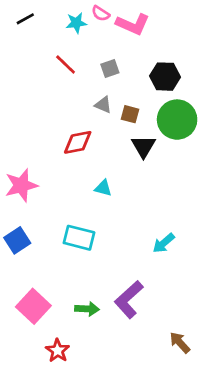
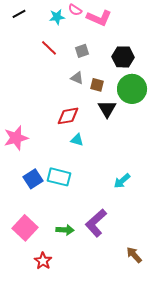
red diamond: (78, 142) -> (68, 116), moved
blue square: (17, 240) -> (33, 179), moved

